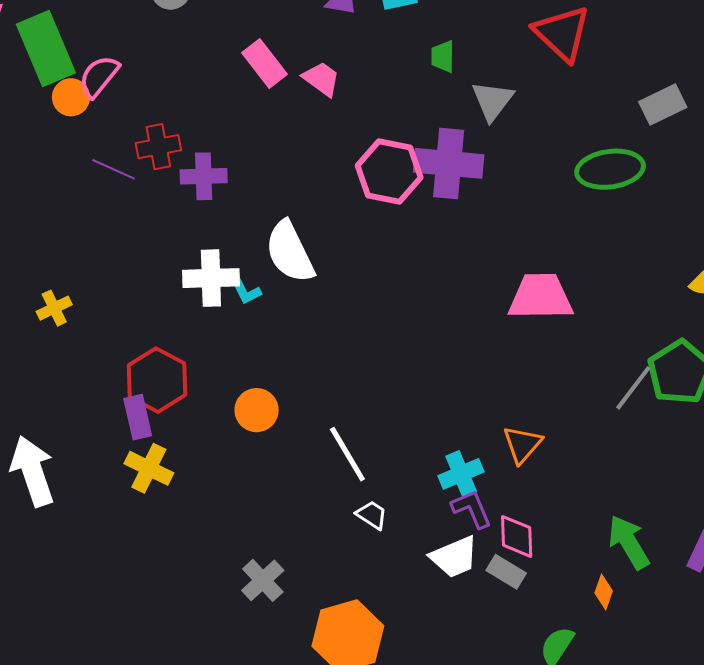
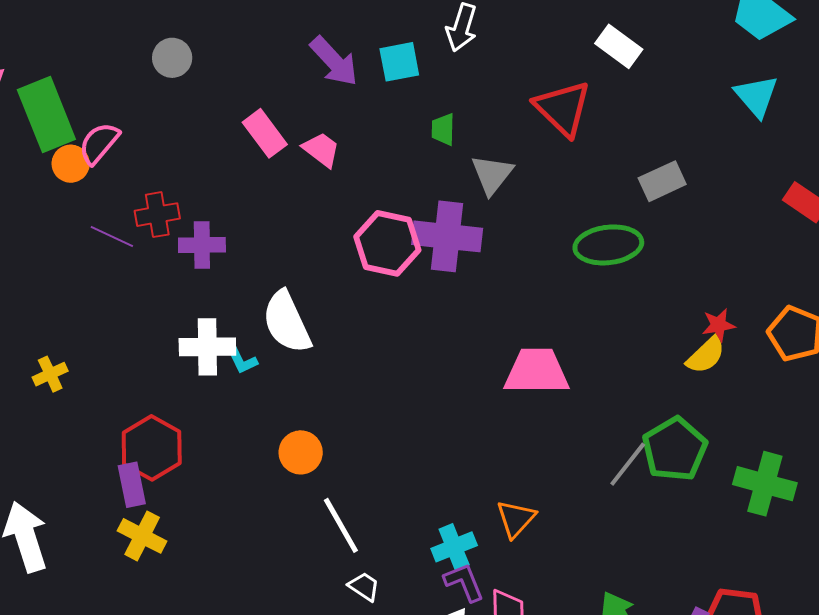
orange circle: (257, 410) -> (301, 452), moved

